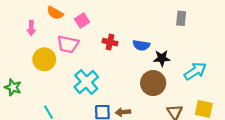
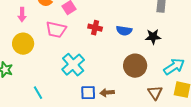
black star: (162, 58) -> (153, 37), moved
yellow circle: (44, 59) -> (23, 44), moved
cyan arrow: (195, 71) -> (174, 67), moved

